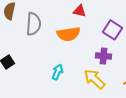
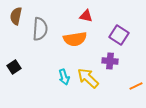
cyan arrow: (57, 72) -> (64, 77), turned 140
yellow arrow: (94, 79) -> (88, 78), moved

